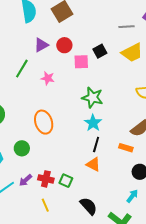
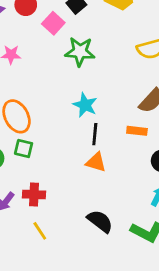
pink square: (81, 62) -> (53, 23), turned -35
green star: (92, 98) -> (80, 52), moved
green square: (66, 181) -> (24, 148), moved

